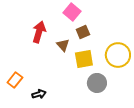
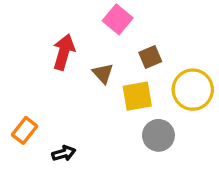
brown square: (83, 32) -> (150, 57), moved

